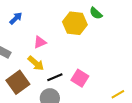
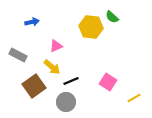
blue arrow: (16, 18) -> (32, 22), turned 32
pink square: (80, 78) -> (108, 82), moved

